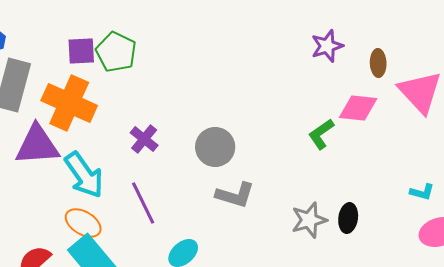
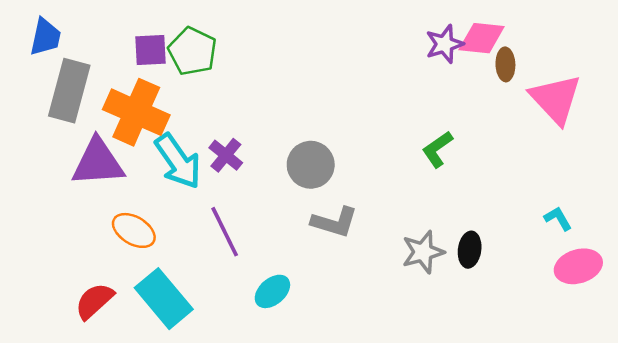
pink diamond: (358, 108) -> (482, 38), moved
cyan arrow: (84, 175) -> (178, 161), moved
cyan L-shape: (422, 192) -> (558, 219), turned -135
orange ellipse: (83, 223) -> (134, 230), moved

